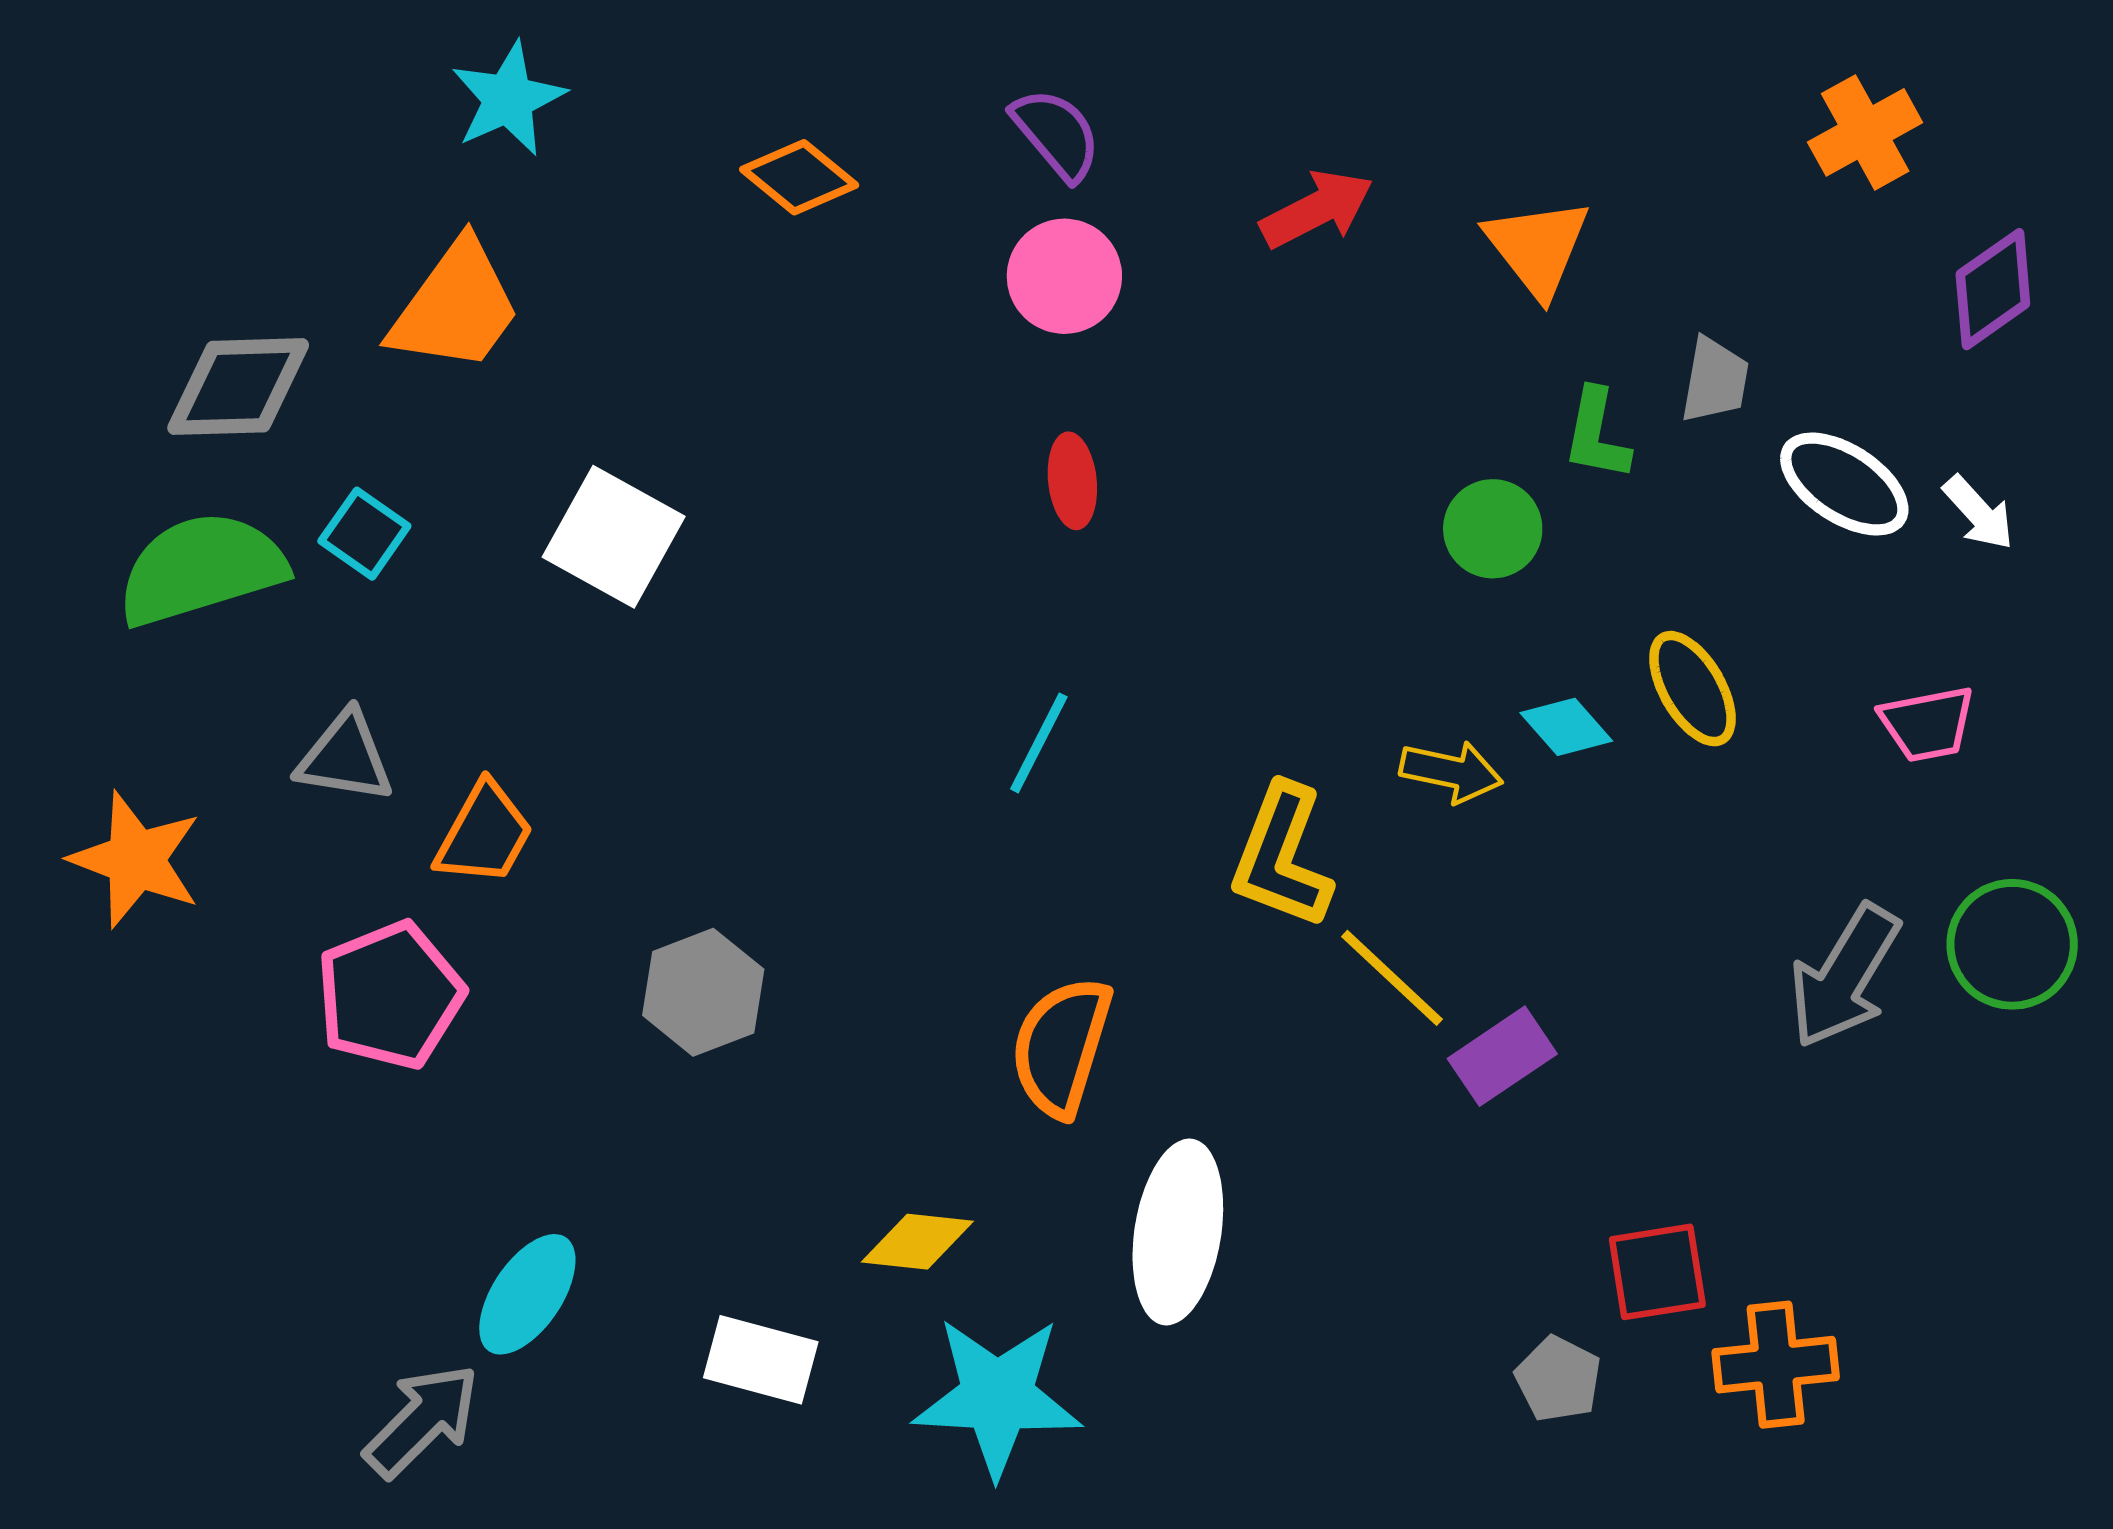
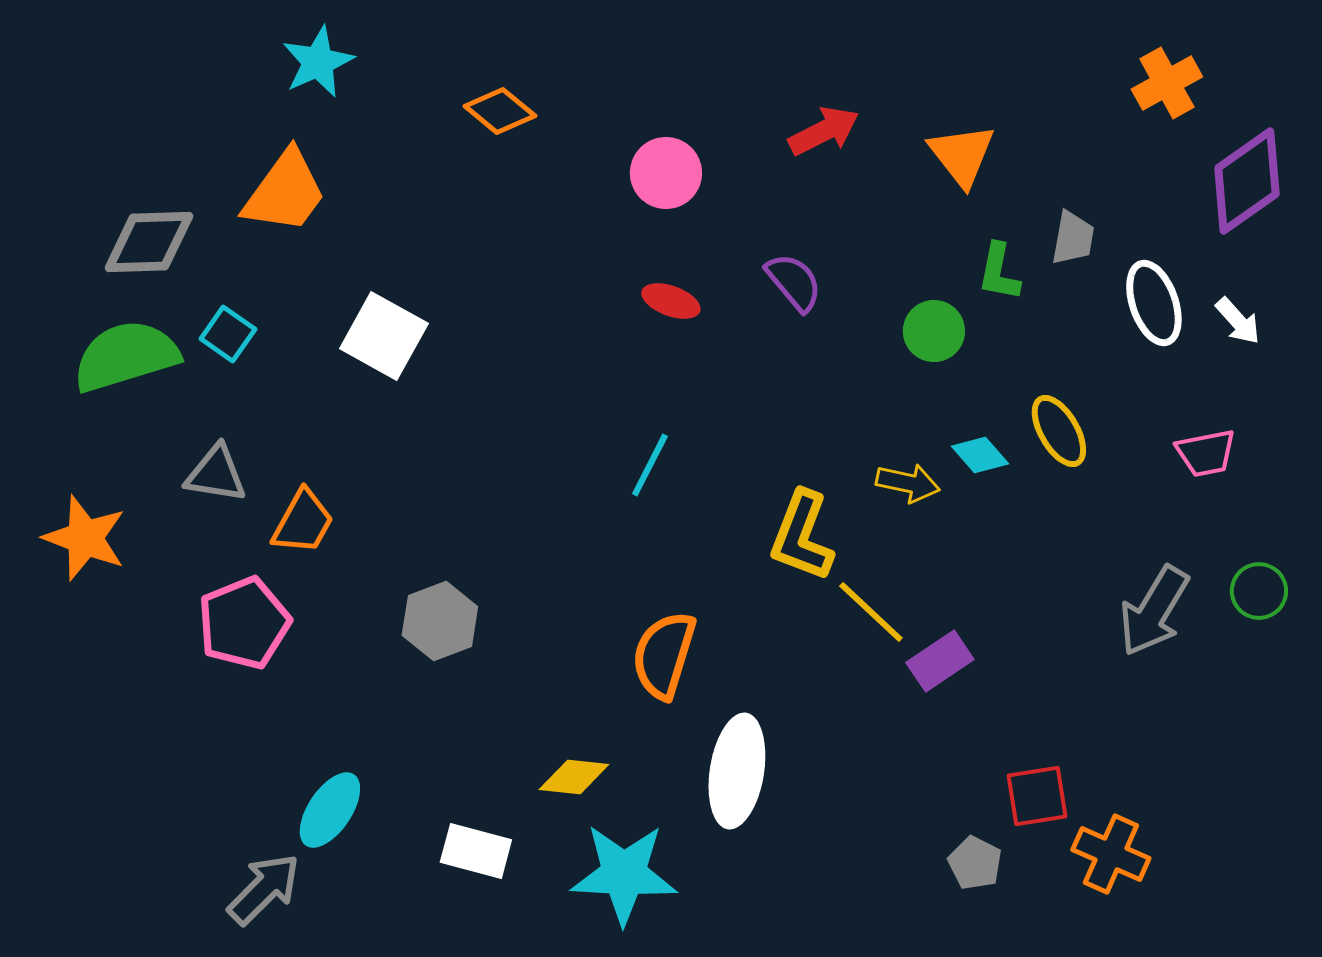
purple semicircle: (1056, 134) -> (794, 282), moved
purple diamond: (1993, 289) -> (1247, 181), size x1.4
red ellipse: (1072, 481) -> (671, 301), turned -64
white ellipse: (1844, 484) -> (1154, 303), turned 38
green circle: (2012, 944) -> (1259, 591), size x0.7
orange cross: (1776, 1365) -> (1111, 854), turned 30

